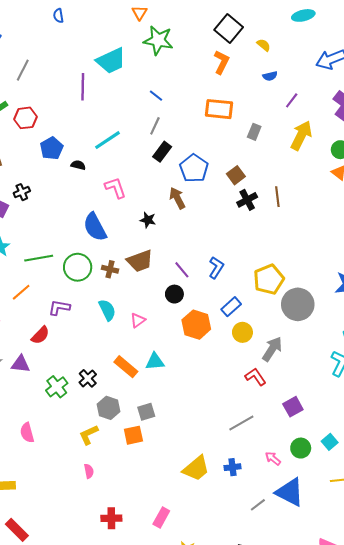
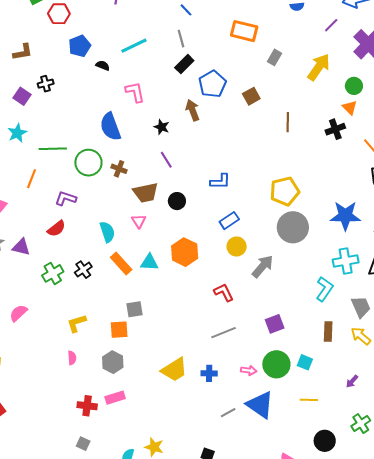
purple line: (292, 100) -> (331, 25), moved
gray line: (155, 126) -> (181, 39), turned -48
black cross: (247, 200) -> (335, 129), moved
brown trapezoid: (140, 261) -> (146, 193), moved
blue L-shape: (216, 268) -> (220, 181), turned 50
purple line: (182, 270) -> (166, 160), moved
yellow pentagon: (269, 279) -> (285, 191), moved
orange line: (21, 292) -> (31, 179), turned -36
cyan semicircle: (107, 310) -> (107, 232), moved
pink triangle: (138, 320) -> (139, 221), turned -35
orange hexagon: (196, 325) -> (185, 252), moved
red semicircle: (40, 335) -> (56, 229), moved
red L-shape: (255, 377) -> (224, 292), moved
gray hexagon: (109, 408) -> (113, 362), moved
pink semicircle: (27, 433) -> (18, 313), turned 54
cyan square: (330, 442) -> (305, 362), turned -35
green circle: (301, 448) -> (276, 364), size x1.4
pink arrow: (273, 458) -> (249, 370), turned 140
pink rectangle: (161, 518) -> (115, 398), moved, turned 36

